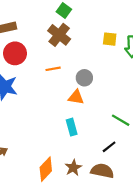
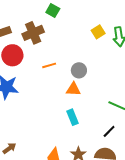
brown cross: (59, 35) -> (33, 33), moved, turned 35
yellow square: (110, 39) -> (98, 32), turned -32

